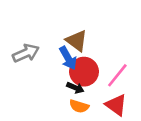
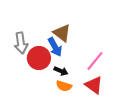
gray arrow: (26, 53) -> (21, 43), turned 105
red circle: (84, 72) -> (39, 58), moved

